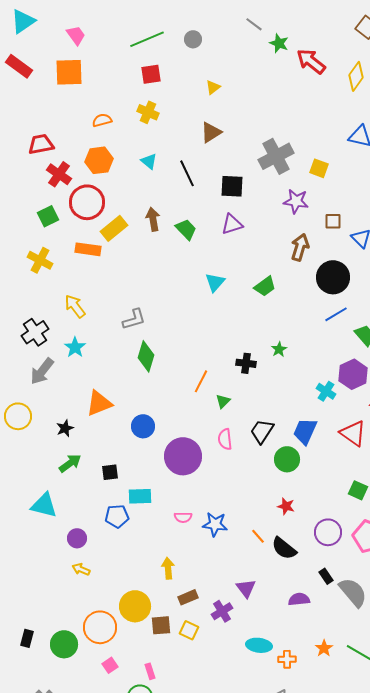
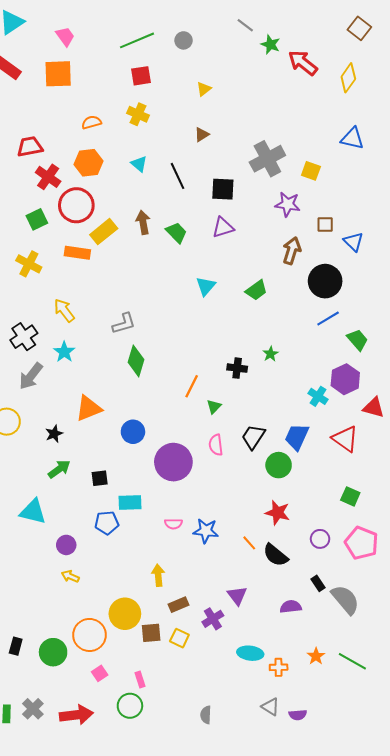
brown triangle: (211, 132) -> (202, 134), size x0.7
red star: (286, 506) -> (278, 513), size x1.4
purple circle: (328, 532) -> (320, 539), size x0.7

